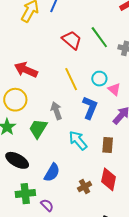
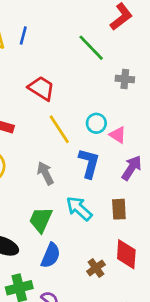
green line: (99, 37) -> (91, 48), moved
red trapezoid: (72, 40) -> (41, 88), moved
green trapezoid: (38, 129) -> (41, 220), moved

